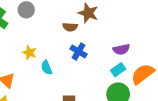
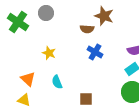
cyan semicircle: (47, 68) -> (57, 82), moved

